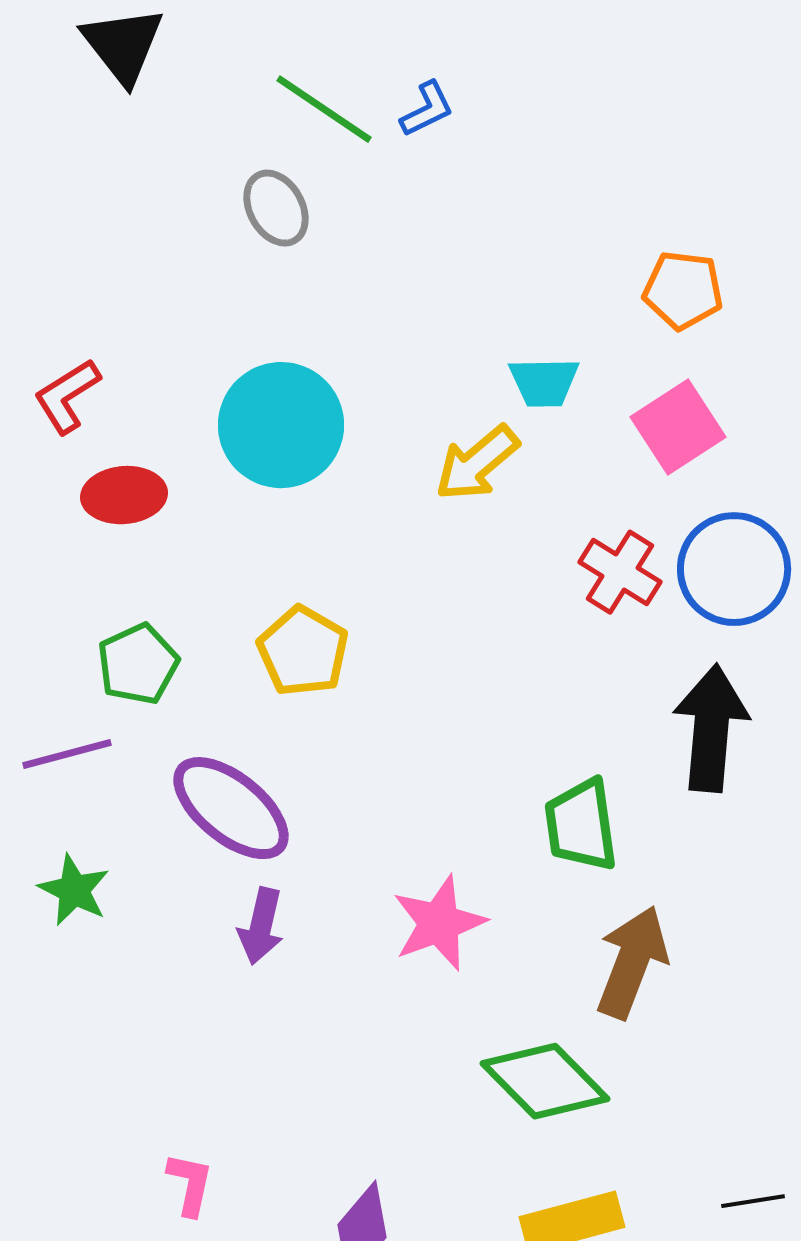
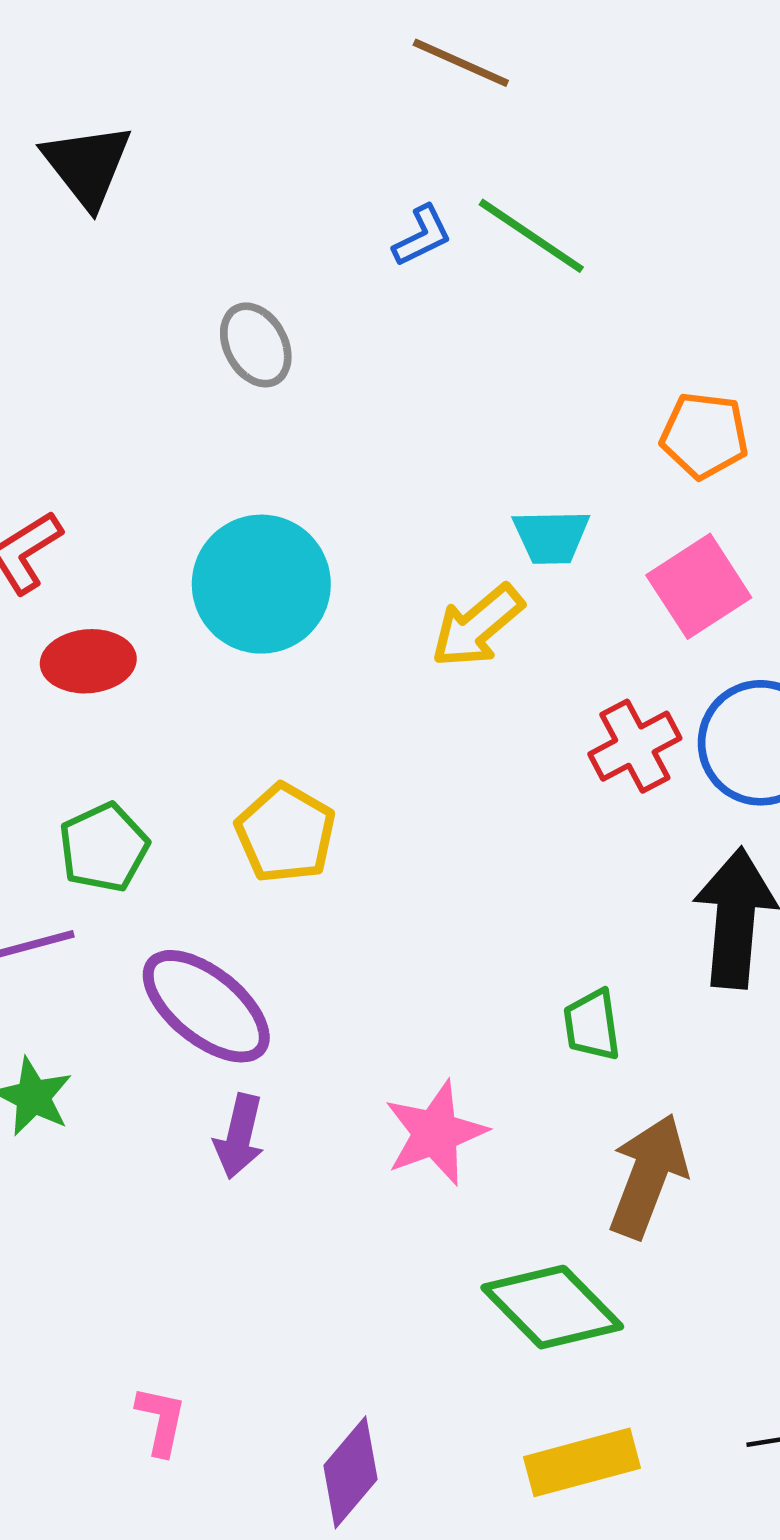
green line: (324, 109) -> (531, 236), moved
red cross: (620, 572) -> (635, 746), turned 30
green trapezoid: (581, 825) -> (592, 1025), size x0.7

